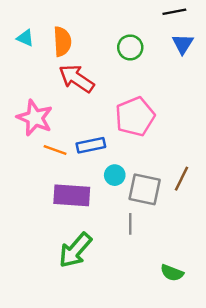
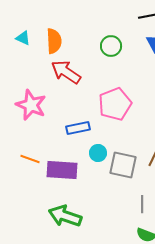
orange line: (55, 150) -> (30, 159), moved
gray line: (130, 224) -> (142, 204), moved
green arrow: (75, 250) -> (65, 216), turned 68

